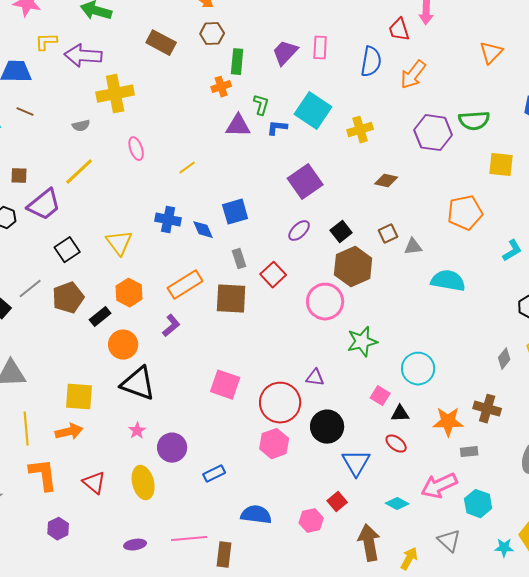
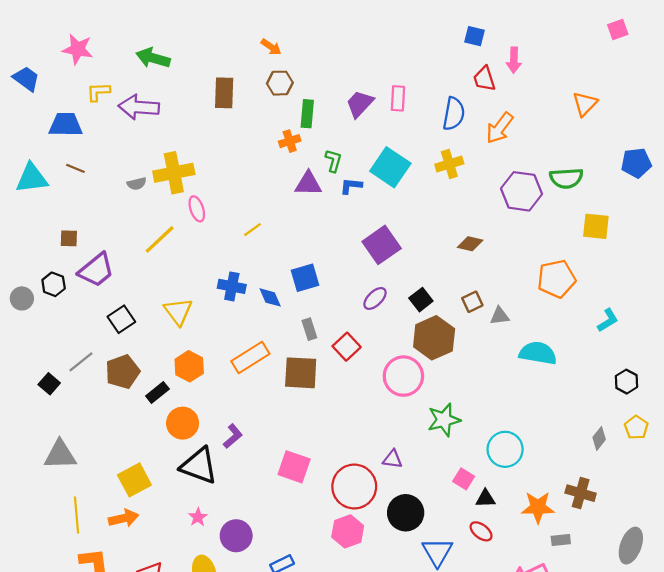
brown rectangle: (161, 43) -> (224, 93), turned 64
yellow cross: (115, 94) -> (174, 173), moved
yellow cross: (360, 130) -> (449, 164), moved
yellow line: (79, 172) -> (160, 239), moved
purple L-shape: (171, 326) -> (233, 436), moved
yellow square: (79, 397) -> (134, 480), turned -32

